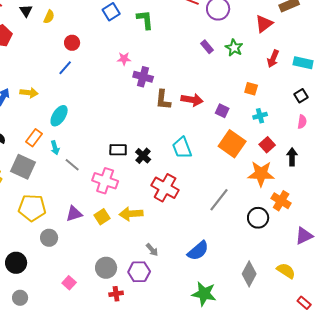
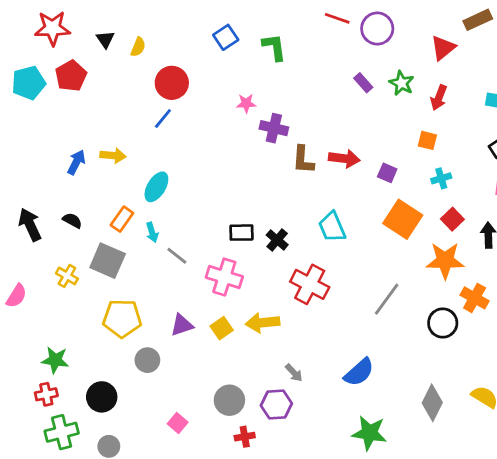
red circle: (72, 43) -> (172, 83), size x1.5
red arrow: (273, 59) -> (439, 98), moved

